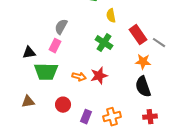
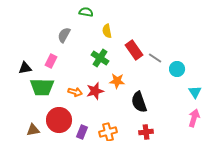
gray semicircle: (61, 27) -> (64, 35), moved
orange star: (143, 62) -> (117, 81), moved
brown triangle: (28, 102) -> (33, 130), moved
red circle: (63, 105) -> (59, 120), size x1.6

